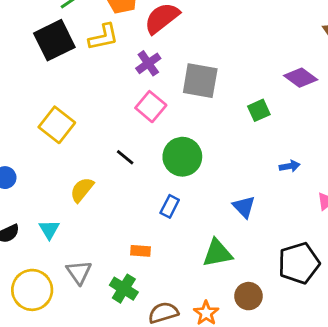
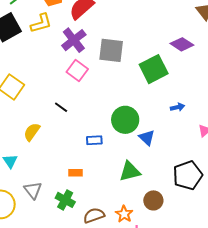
purple cross: (148, 63) -> (74, 40), size x1.4
green square: (259, 110) -> (154, 69), size x1.8
green circle: (182, 157) -> (125, 120), moved
blue rectangle: (170, 206) -> (94, 140), turned 63

